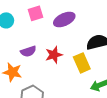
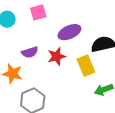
purple ellipse: (64, 19) -> (69, 32), moved

